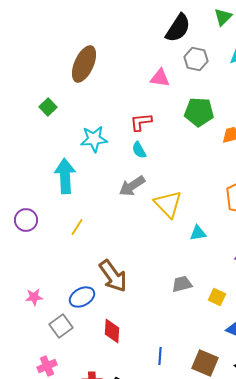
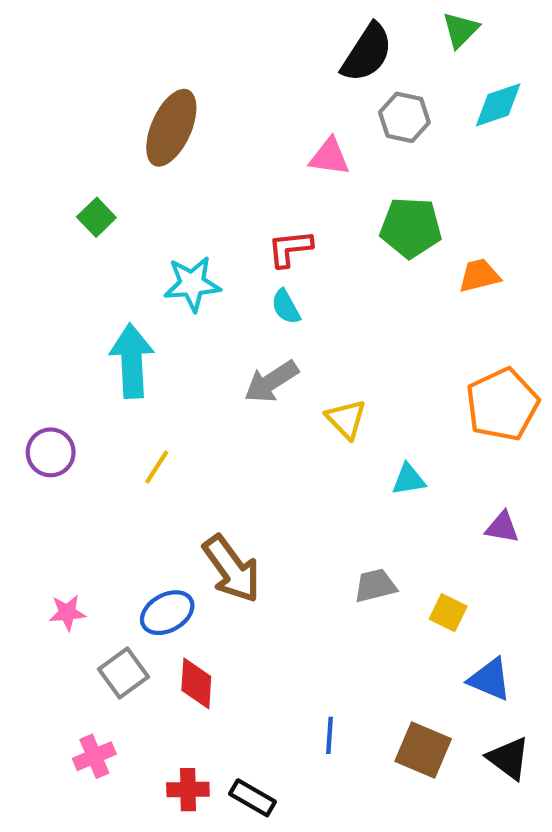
yellow triangle: (168, 204) -> (346, 419), size x0.7
red diamond: (112, 331) -> (196, 683), moved

